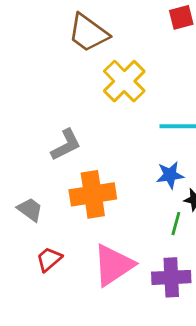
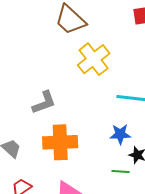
green line: (176, 224) -> (121, 171), turned 72

